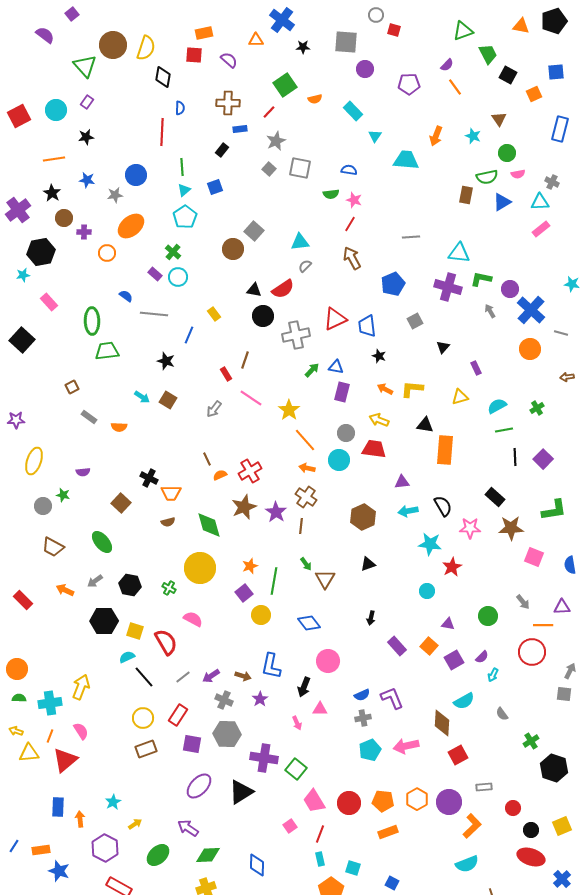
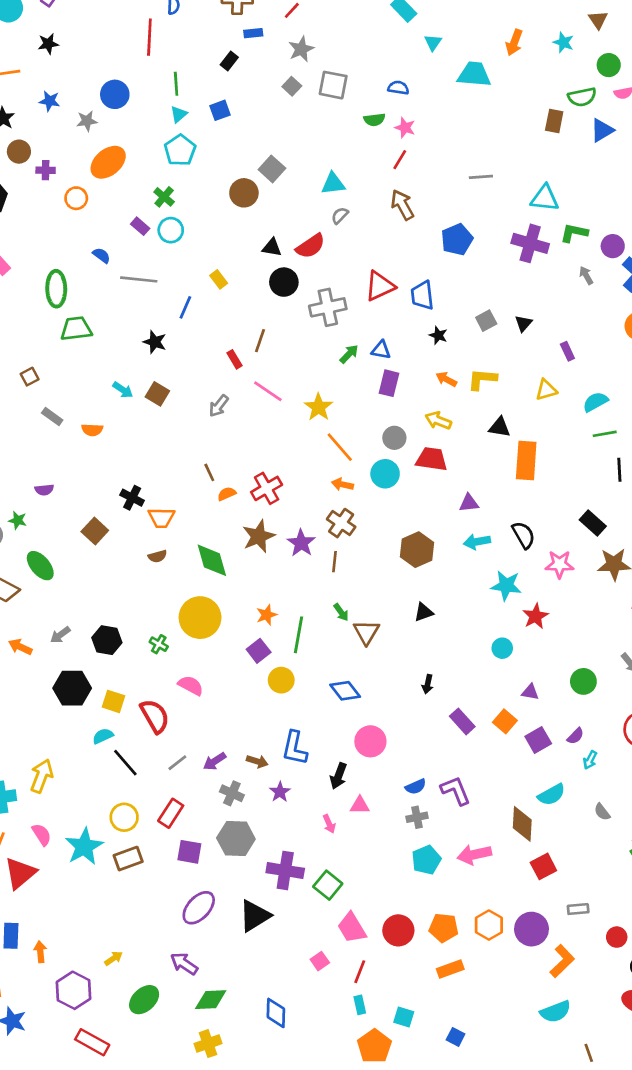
gray square: (415, 321) -> (486, 321), moved
green ellipse: (102, 542) -> (40, 566), moved
cyan star: (113, 802) -> (84, 847), moved, size x1.8

